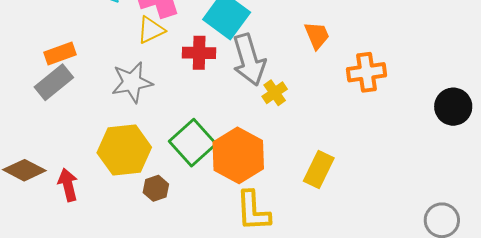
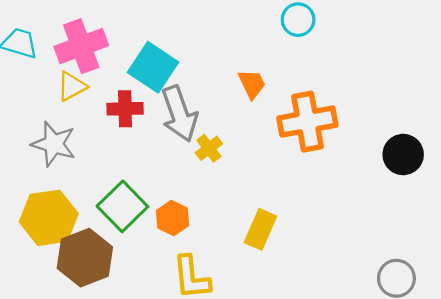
orange cross: (366, 72) -> (307, 122), size x1.4
gray star: (132, 82) -> (54, 144), turned 30
orange hexagon: (238, 155) -> (172, 218), size x0.6
brown hexagon: (156, 188) -> (85, 258), size x2.0

